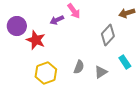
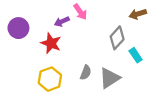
red star: (36, 40) -> (51, 43), moved
cyan rectangle: (125, 62) -> (136, 55), moved
gray triangle: (101, 72) -> (110, 78), size x1.5

